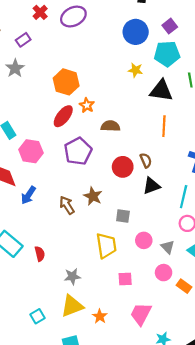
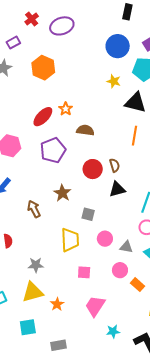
orange hexagon: (66, 82) -> (43, 68), moved
brown arrow: (67, 205) -> (34, 209), moved
gray triangle: (168, 247) -> (126, 247), turned -40

